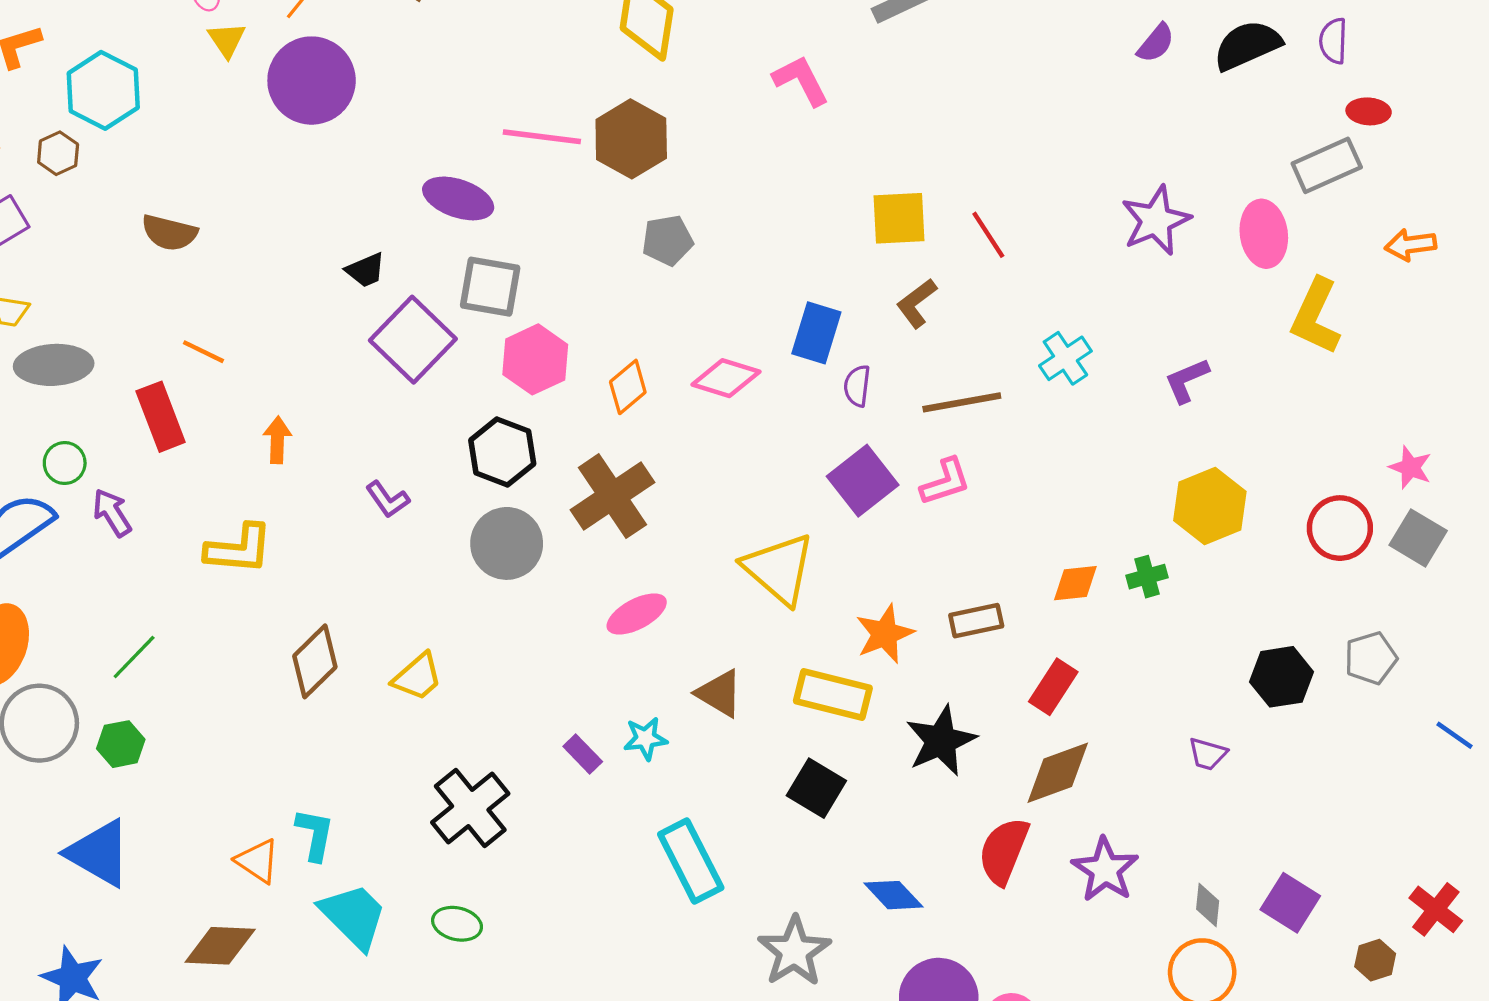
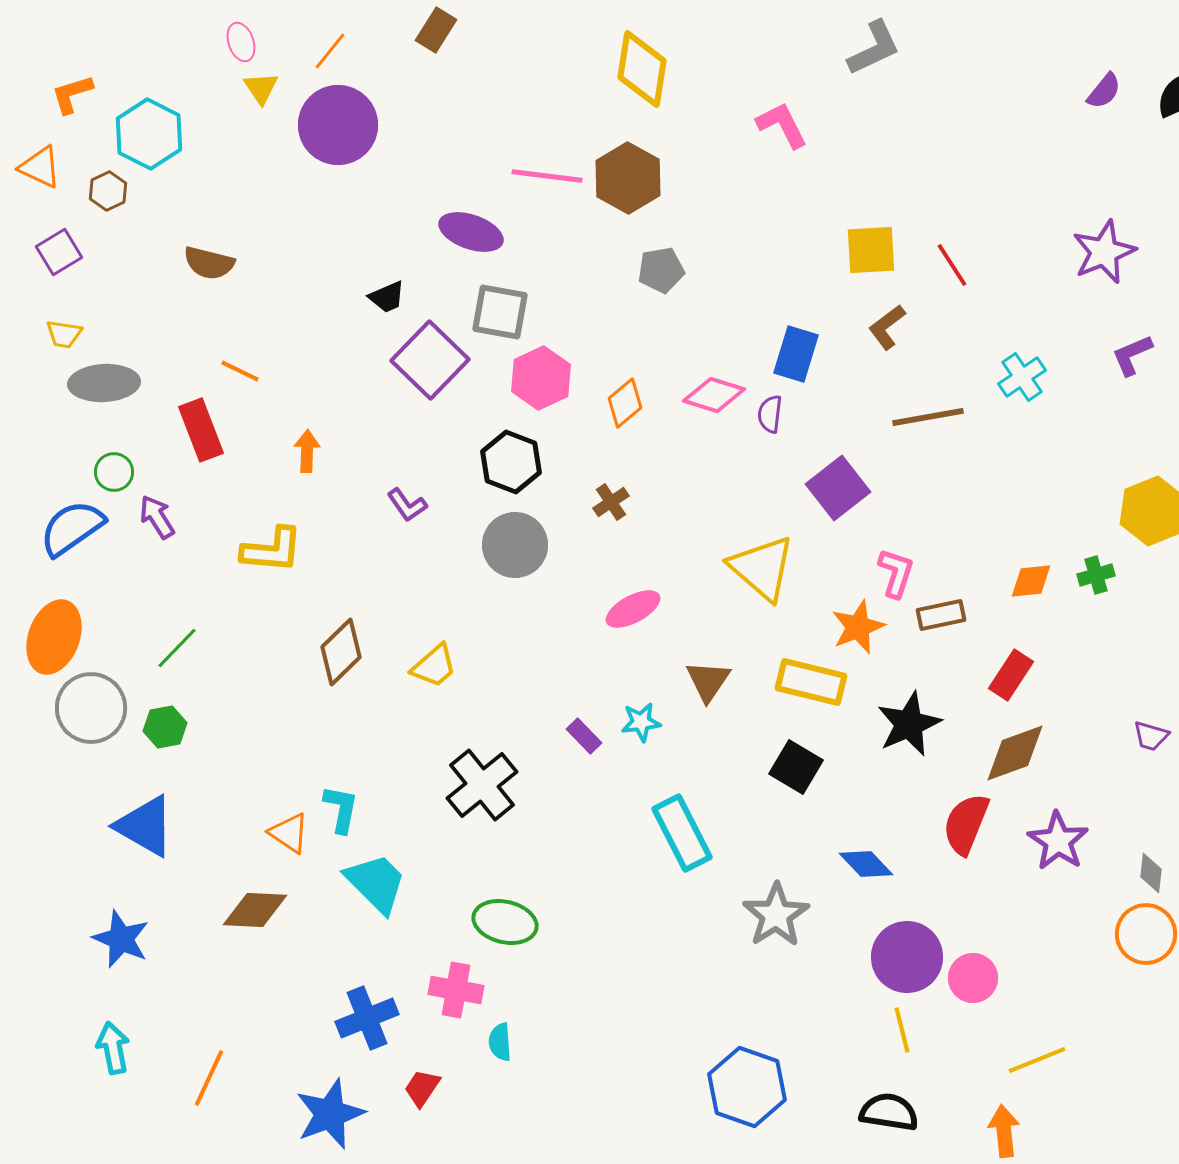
purple L-shape: (1187, 380) -> (1132, 355), moved
purple semicircle: (857, 386) -> (770, 414), moved
pink L-shape: (945, 482) -> (896, 573), moved, turned -54
brown cross: (612, 496) -> (611, 502), size x0.5
brown triangle: (719, 693) -> (708, 681), turned 33
green ellipse: (457, 924) -> (505, 922), moved, size x1.4

